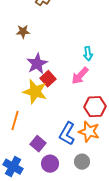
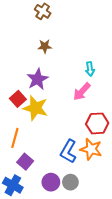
brown star: (23, 32) -> (45, 46), moved
red square: (48, 79) -> (18, 99), moved
purple square: (38, 144) -> (25, 162), moved
gray circle: (82, 162) -> (70, 182), moved

